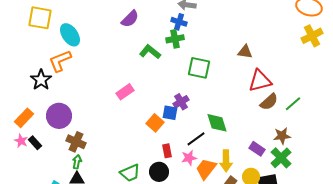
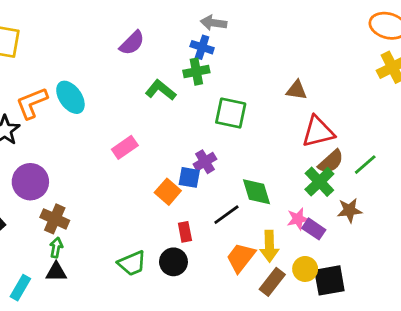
cyan ellipse: (70, 35) -> (70, 97), moved
pink star: (189, 158) -> (298, 219), moved
green cross: (281, 158) -> (319, 182), moved

